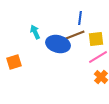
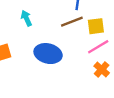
blue ellipse: (58, 44) -> (48, 54), moved

